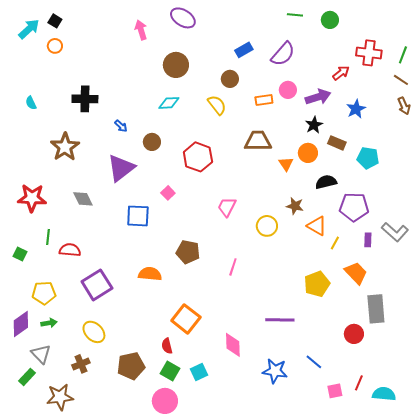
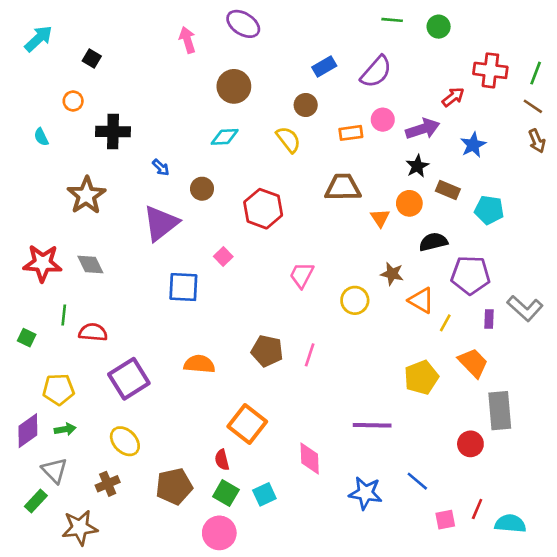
black square: (55, 21) -> (92, 58), moved
orange circle: (55, 46) -> (73, 101), moved
gray diamond: (83, 199) -> (90, 264), moved
brown pentagon: (188, 252) -> (267, 351), moved

